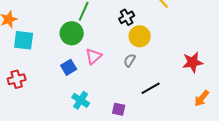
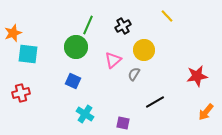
black cross: (127, 17) -> (123, 26), moved
pink triangle: (94, 56) -> (113, 60), moved
blue square: (69, 67) -> (73, 81), turned -35

